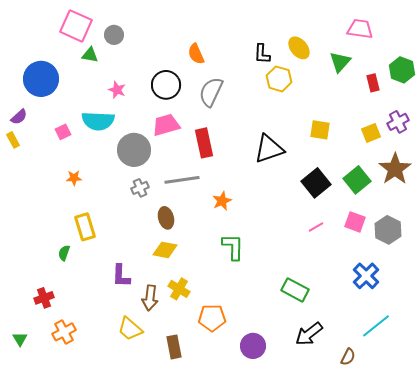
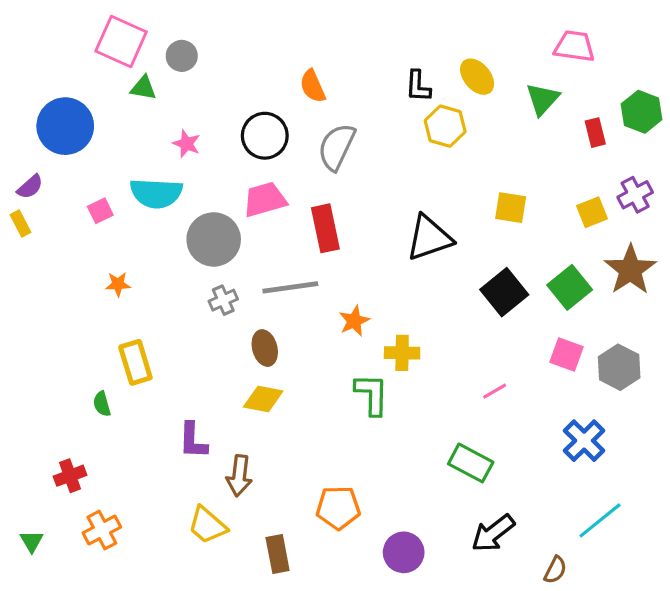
pink line: (316, 227) -> (495, 391), moved
green semicircle: (64, 253) -> (102, 404), turned -35
yellow cross: (179, 289) -> (402, 353), moved, turned -30

